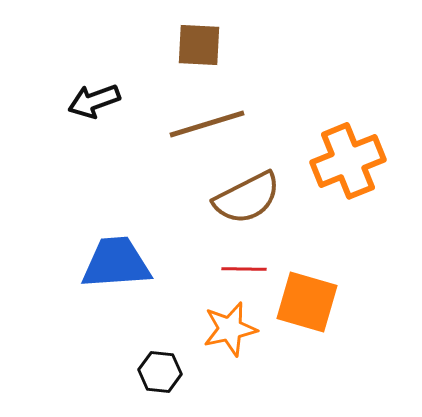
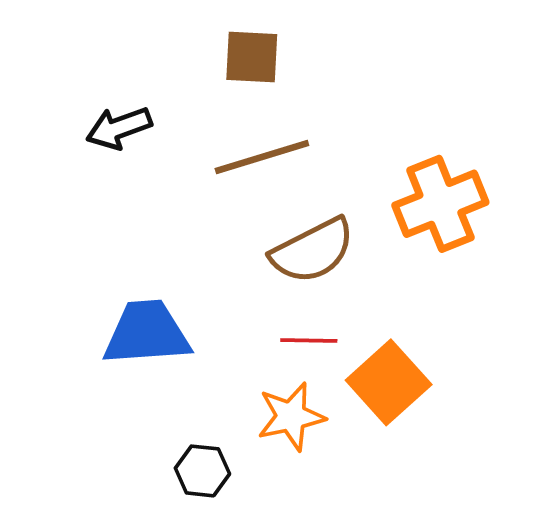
orange square: (307, 302) -> (389, 382), turned 32

